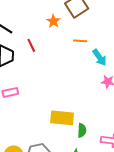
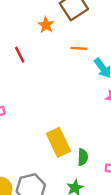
yellow rectangle: (62, 118) -> (58, 142), turned 60

